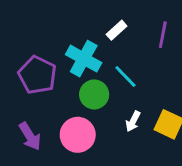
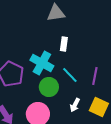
white rectangle: (117, 30) -> (64, 44), turned -40
purple line: (163, 35) -> (95, 76), moved

